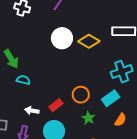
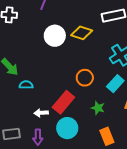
orange circle: (81, 95) -> (85, 78), moved
red rectangle: (56, 105) -> (63, 102), size x1.6

